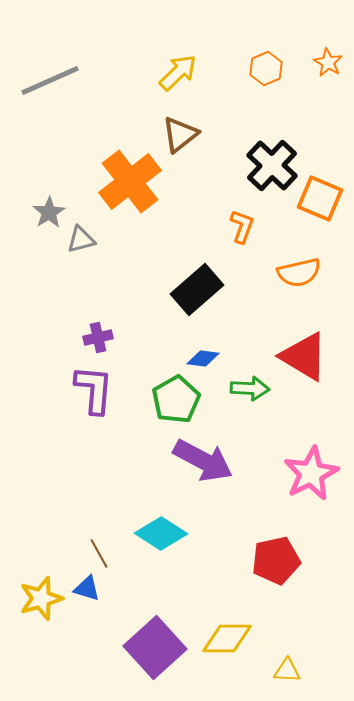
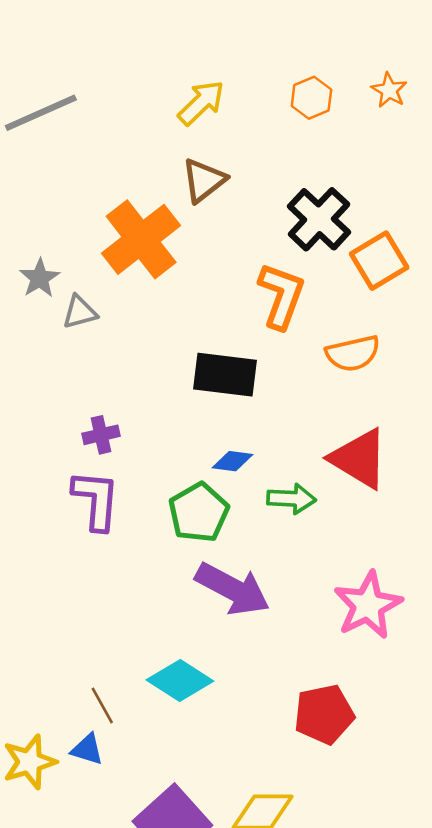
orange square: (320, 198) -> (379, 261), turned 36
orange L-shape: (242, 226) -> (281, 296), size x1.6
black rectangle: (197, 289) -> (225, 375), turned 48

